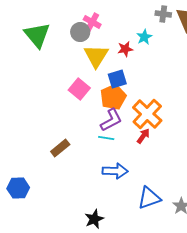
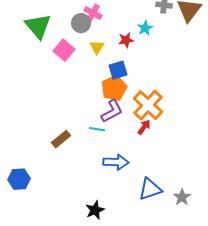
yellow triangle: (96, 56) -> (97, 47), size x0.6
pink square: (79, 89) -> (64, 50), moved
cyan line: (106, 138) -> (97, 129), moved

